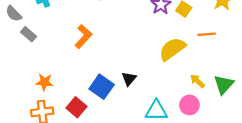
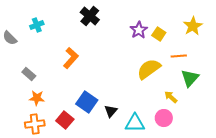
gray rectangle: (29, 34) -> (29, 74), moved
black triangle: (129, 79) -> (111, 111), moved
green triangle: (224, 84) -> (190, 78), moved

